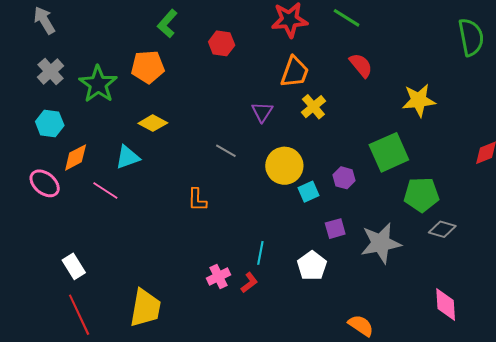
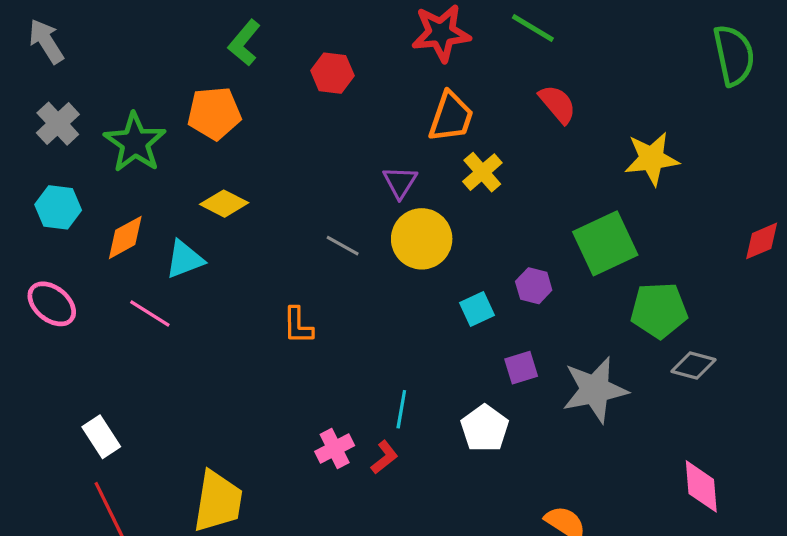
orange diamond: (76, 157) -> (125, 237), moved
yellow circle: (284, 166) -> (422, 239), moved

